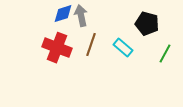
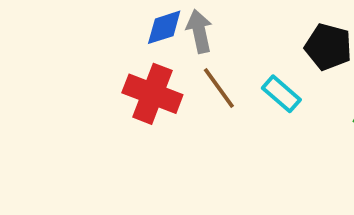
brown line: (91, 45) -> (219, 88), turned -55

